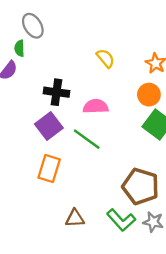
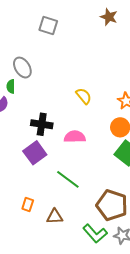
green line: (87, 139) -> (68, 179), moved
orange rectangle: (49, 169) -> (28, 204), moved, size x0.6
brown triangle: (75, 218) -> (55, 217), moved

